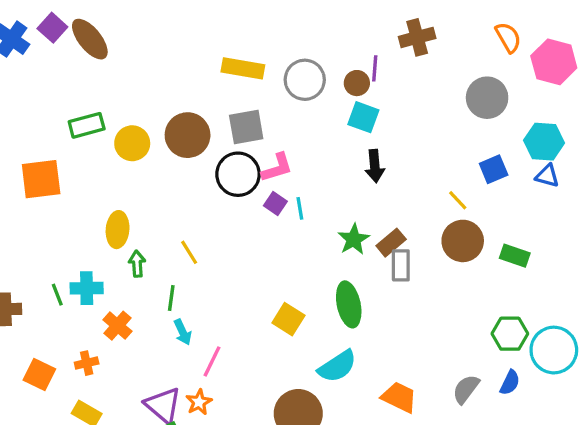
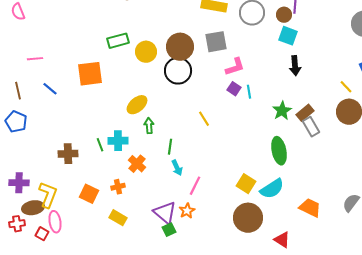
black circle: (238, 174) -> (178, 71), moved
yellow ellipse: (118, 230) -> (137, 105), turned 45
yellow line: (189, 252) -> (204, 119), moved
gray rectangle: (401, 265) -> (311, 127), turned -30
yellow square: (288, 319) -> (246, 184), moved

